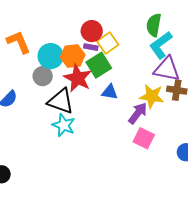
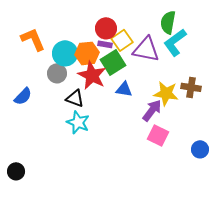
purple triangle: (167, 69) -> (146, 49), moved
black triangle: (61, 101) -> (75, 98), size x0.7

